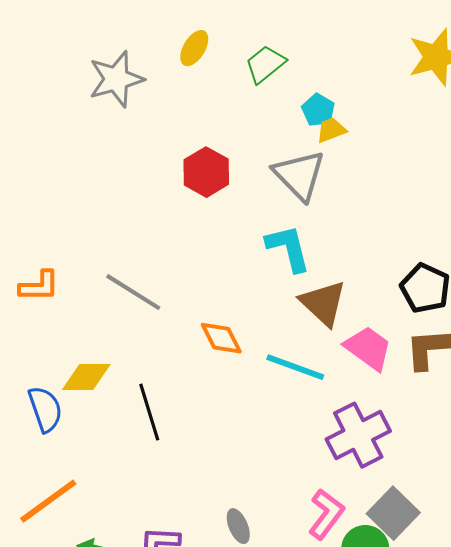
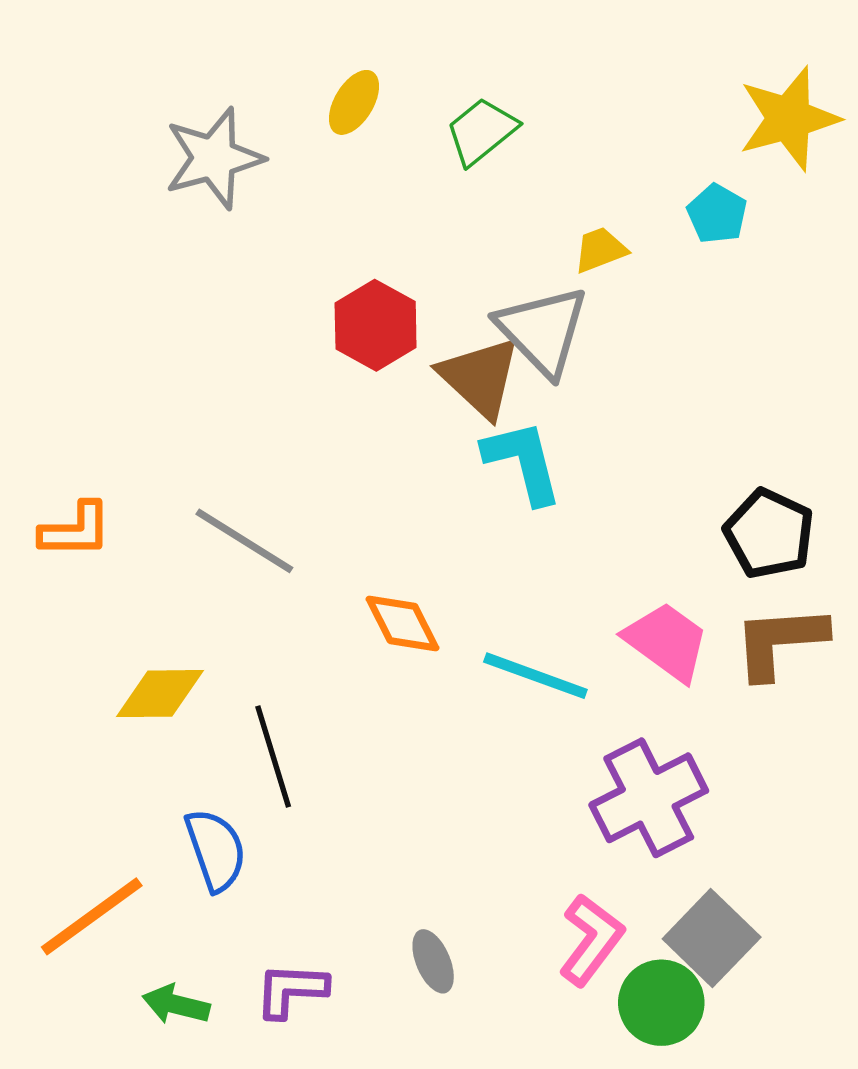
cyan pentagon: (318, 110) -> (717, 214), moved
brown triangle: (323, 303) -> (480, 377), moved
blue semicircle: (45, 409) -> (216, 850), moved

